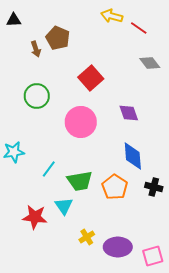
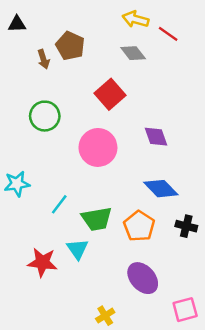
gray diamond: (150, 63) -> (133, 53), moved
blue diamond: (133, 156) -> (161, 189), turned -40
yellow cross: (87, 237) -> (105, 316), moved
purple ellipse: (118, 247) -> (143, 278), moved, turned 48

